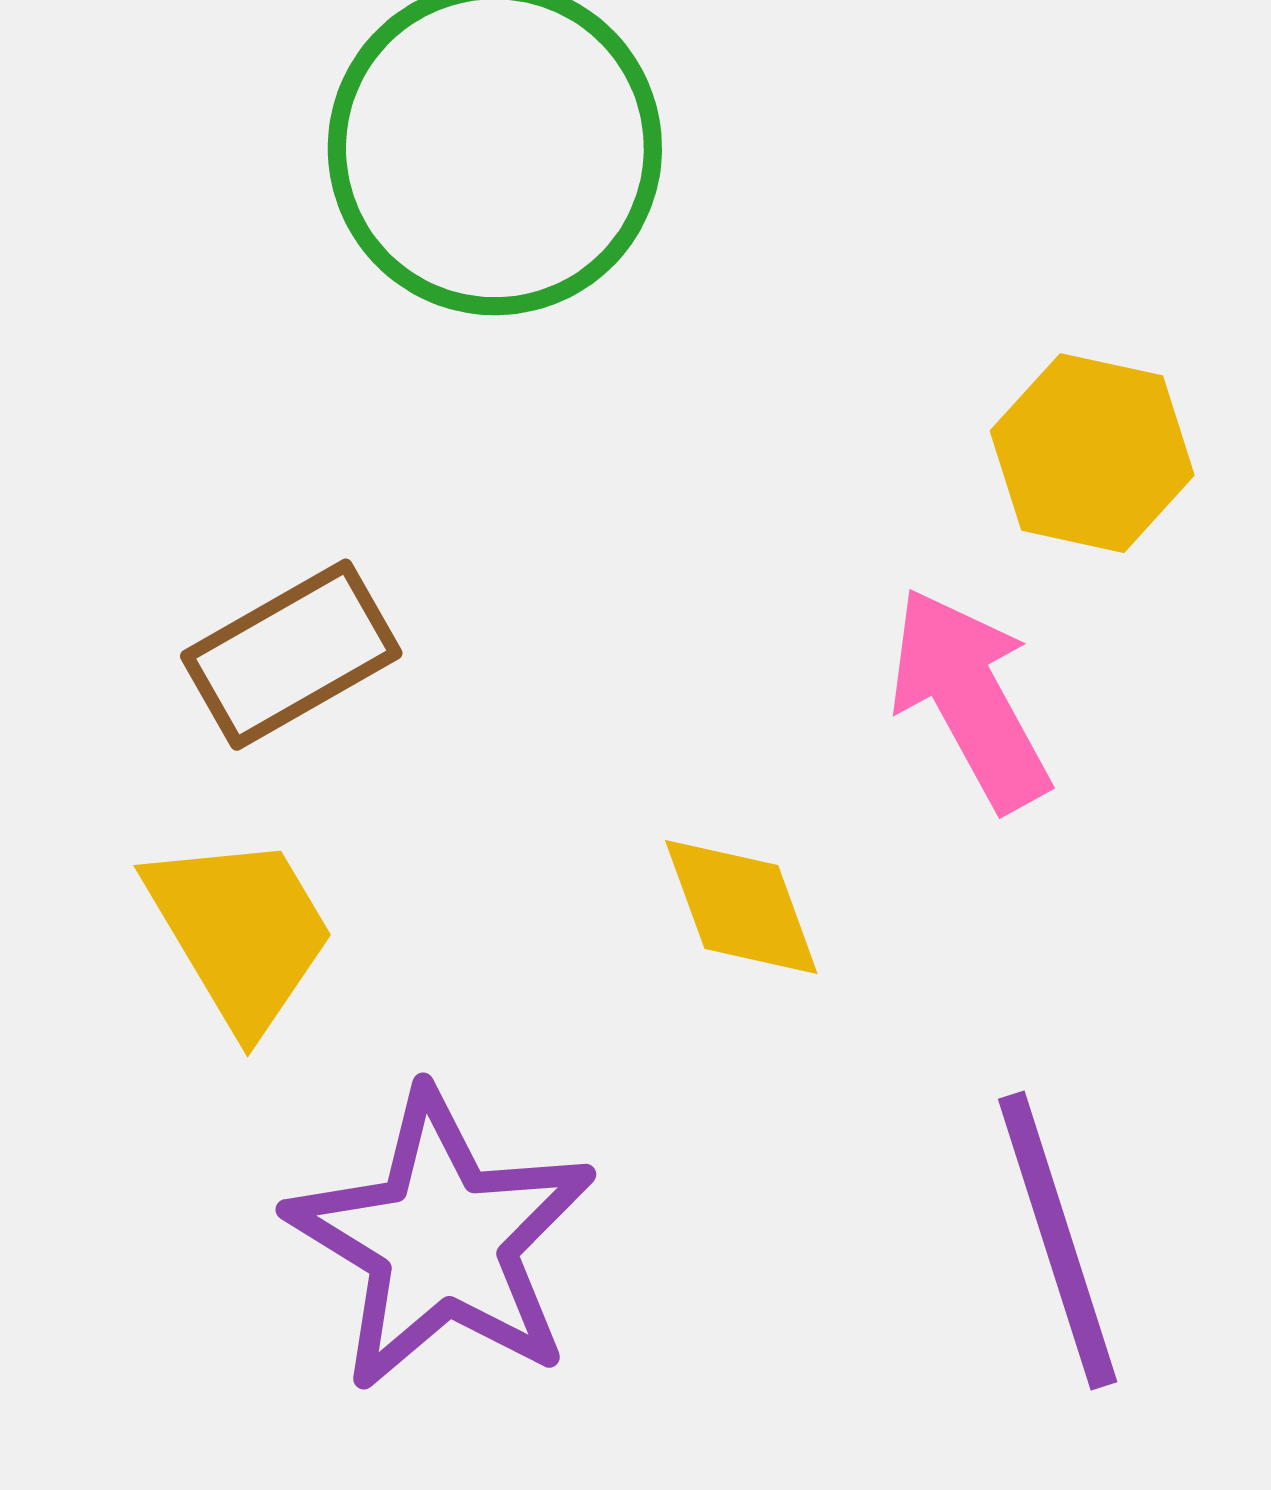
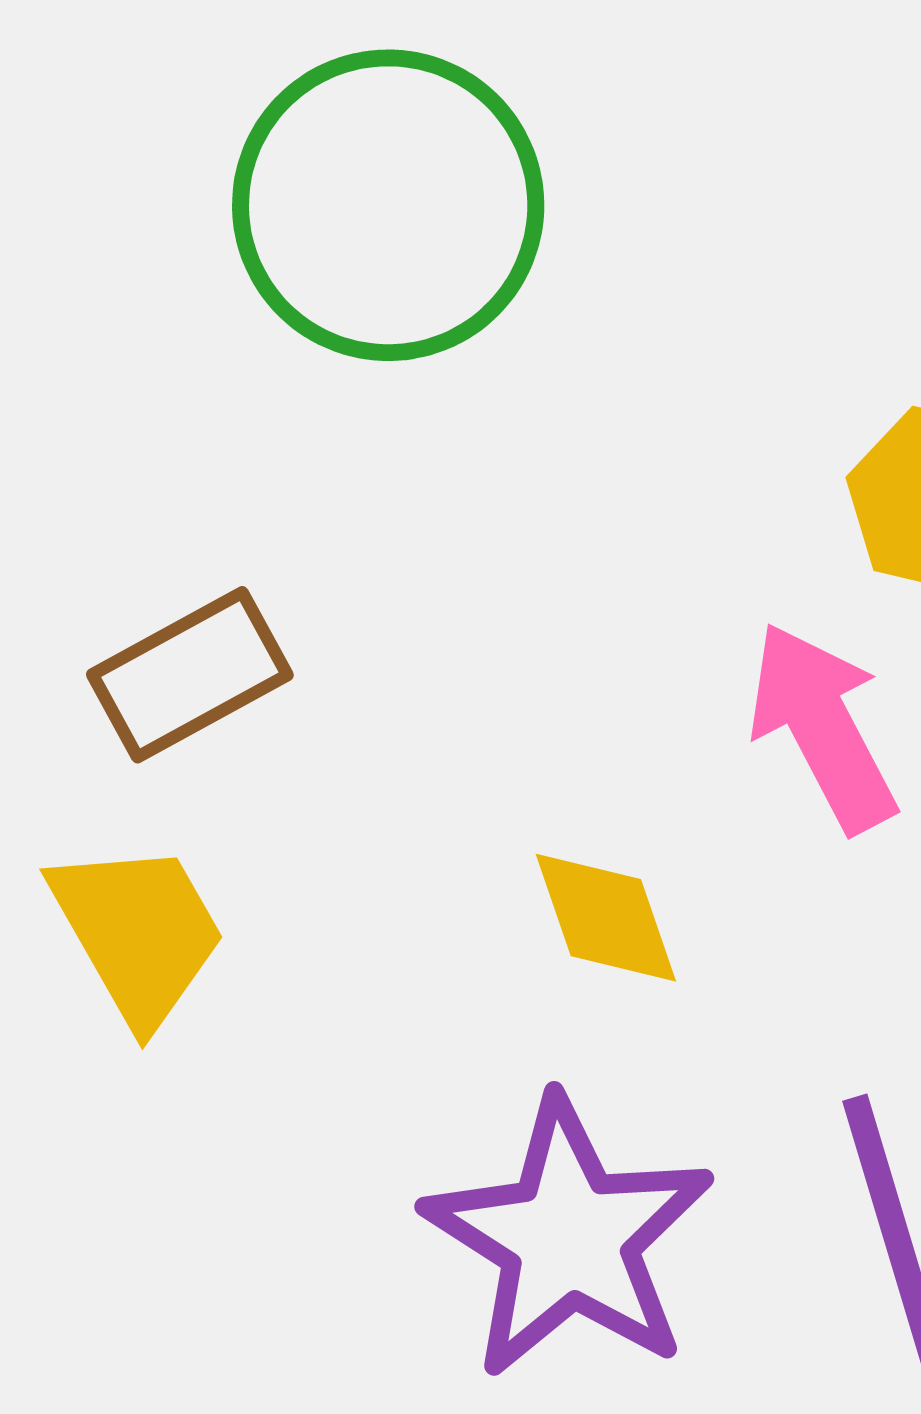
purple star: (442, 1241) -> (569, 1238), moved

